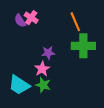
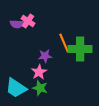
purple semicircle: (20, 21) -> (17, 24), turned -56
orange line: (75, 22) -> (64, 43), moved

